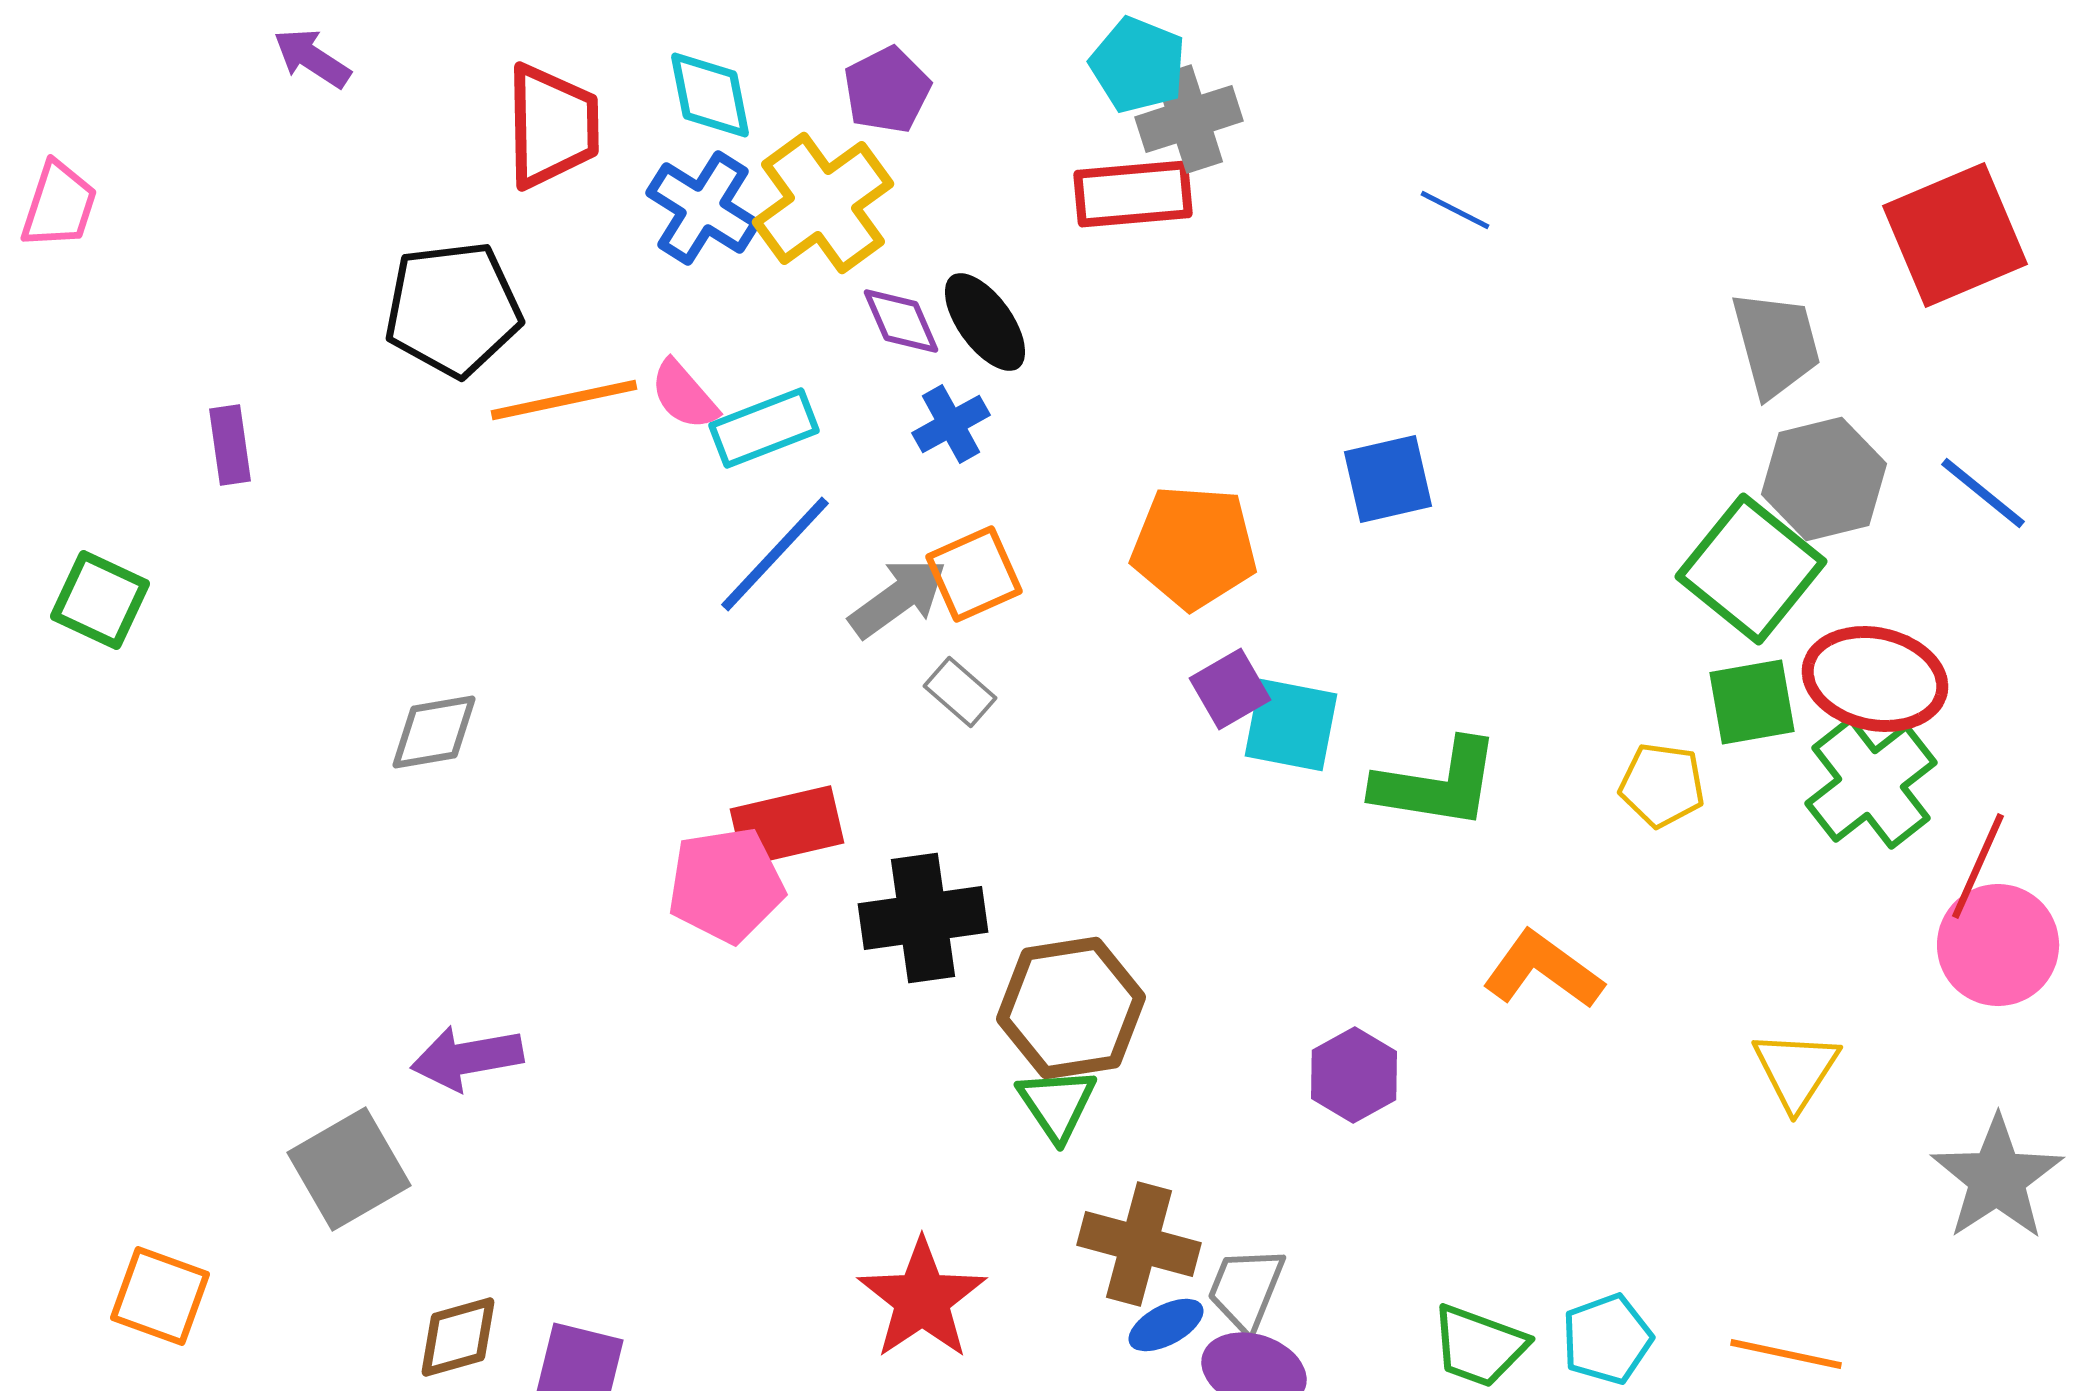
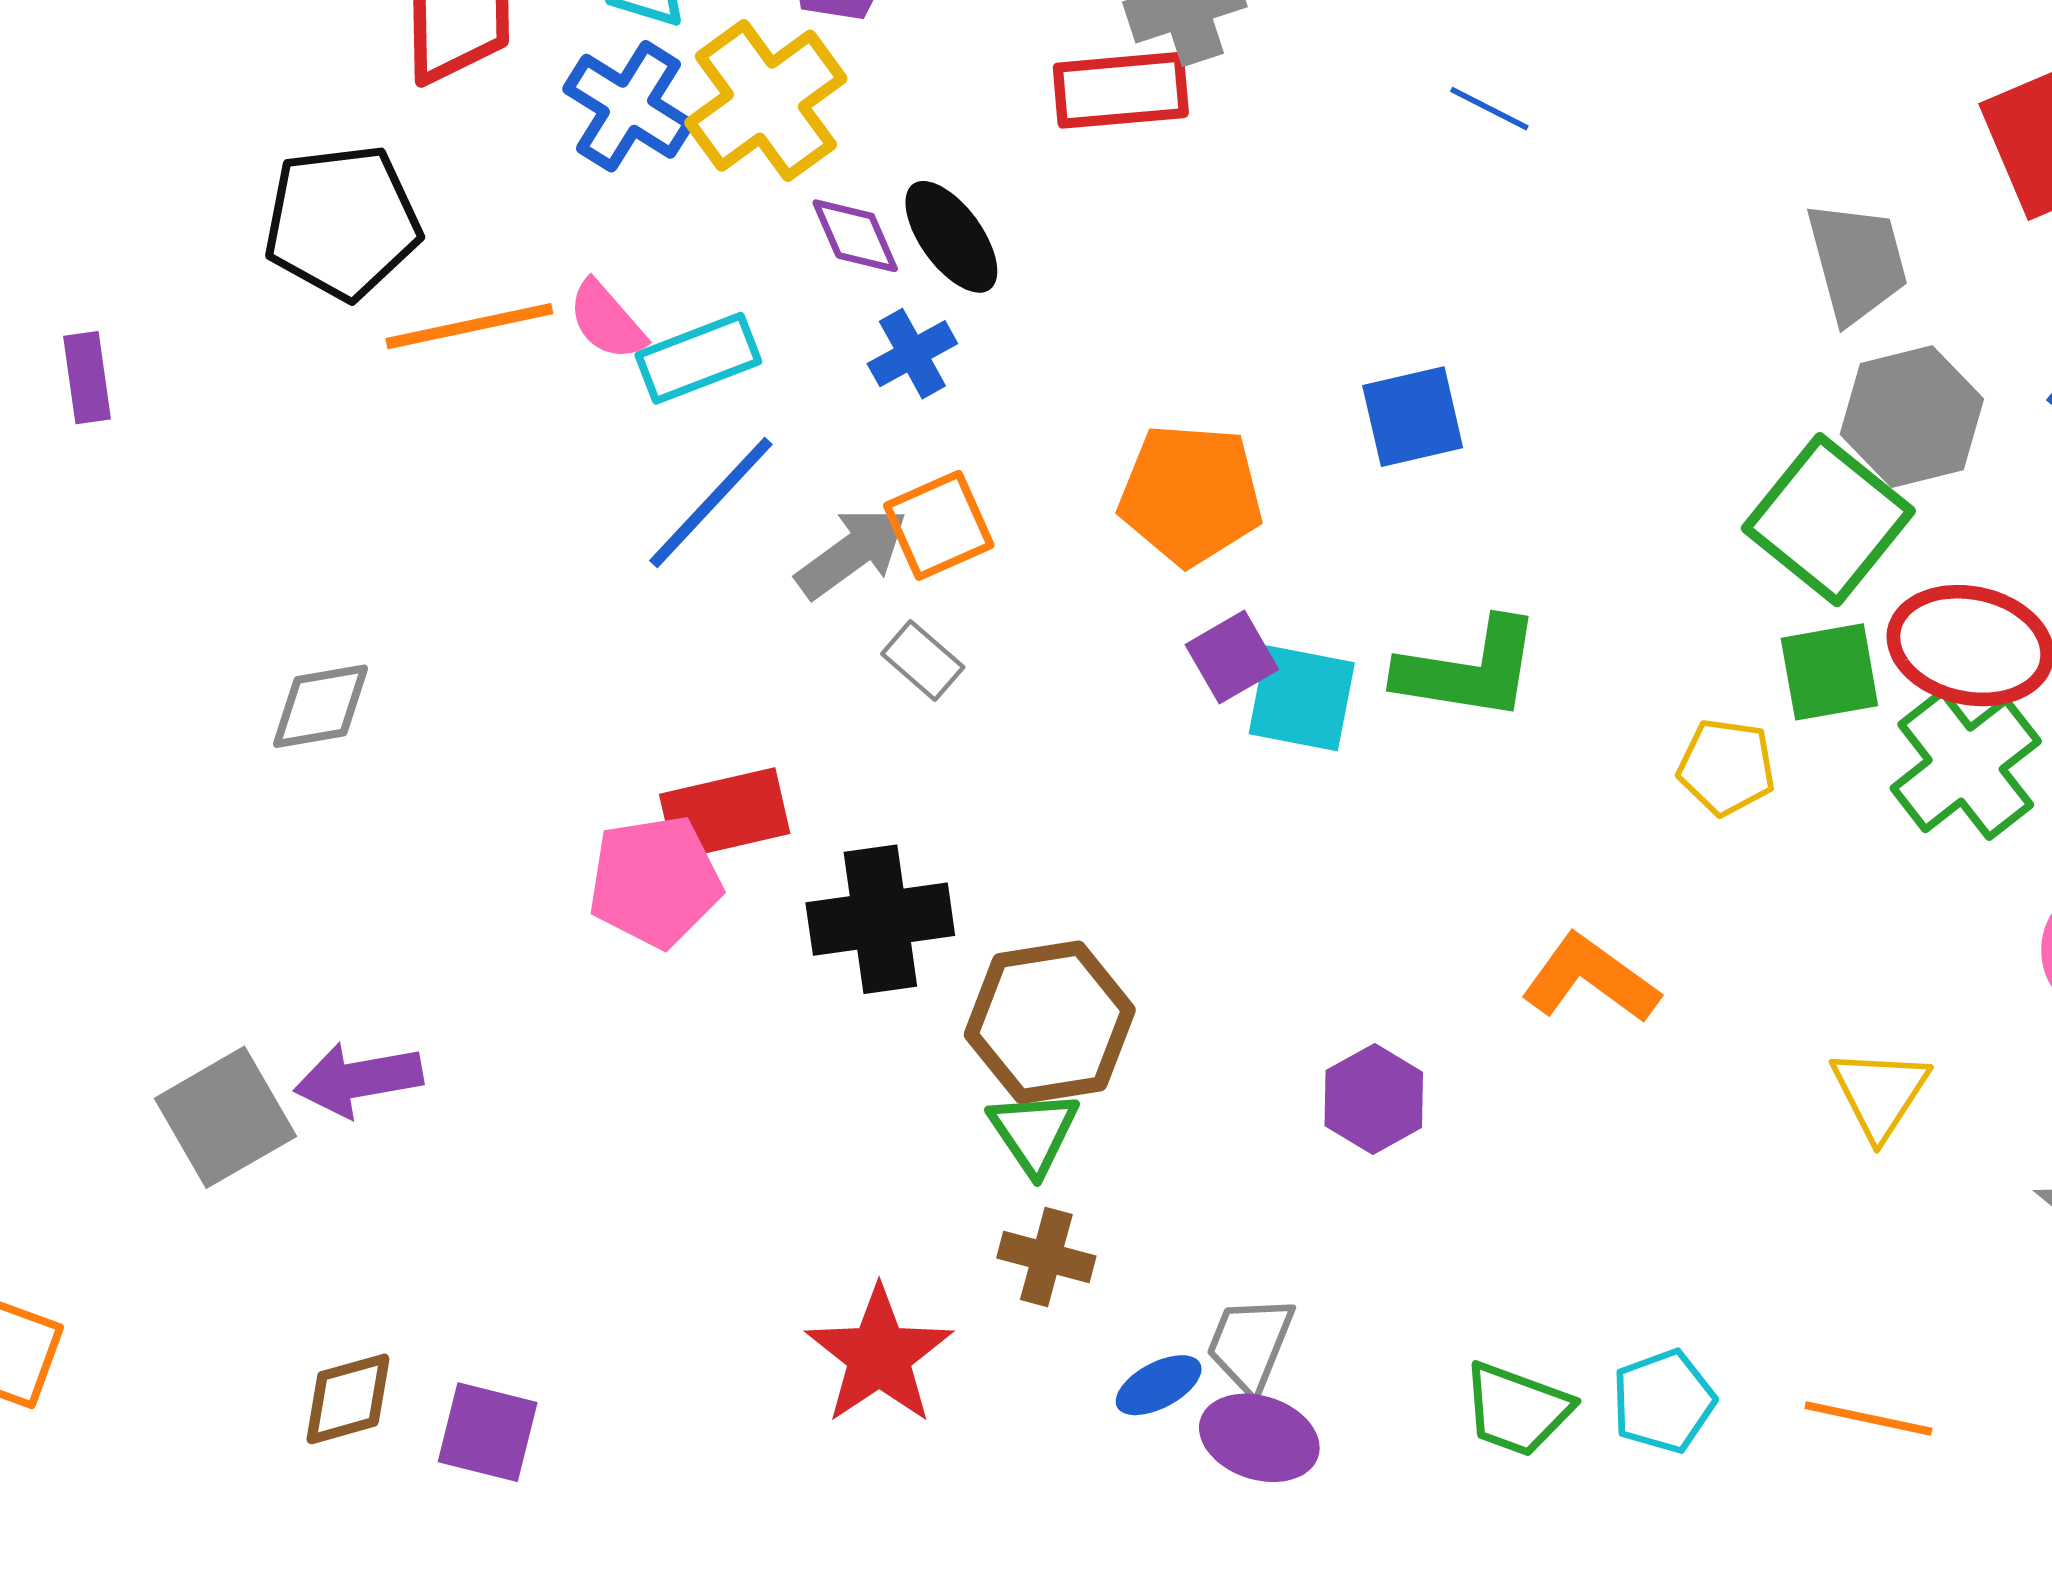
green L-shape: (1437, 784) -> (1469, 670), moved
gray square: (349, 1169) -> (225, 1117), moved
brown cross: (1139, 1244) -> (1046, 1257), moved, size x0.7

